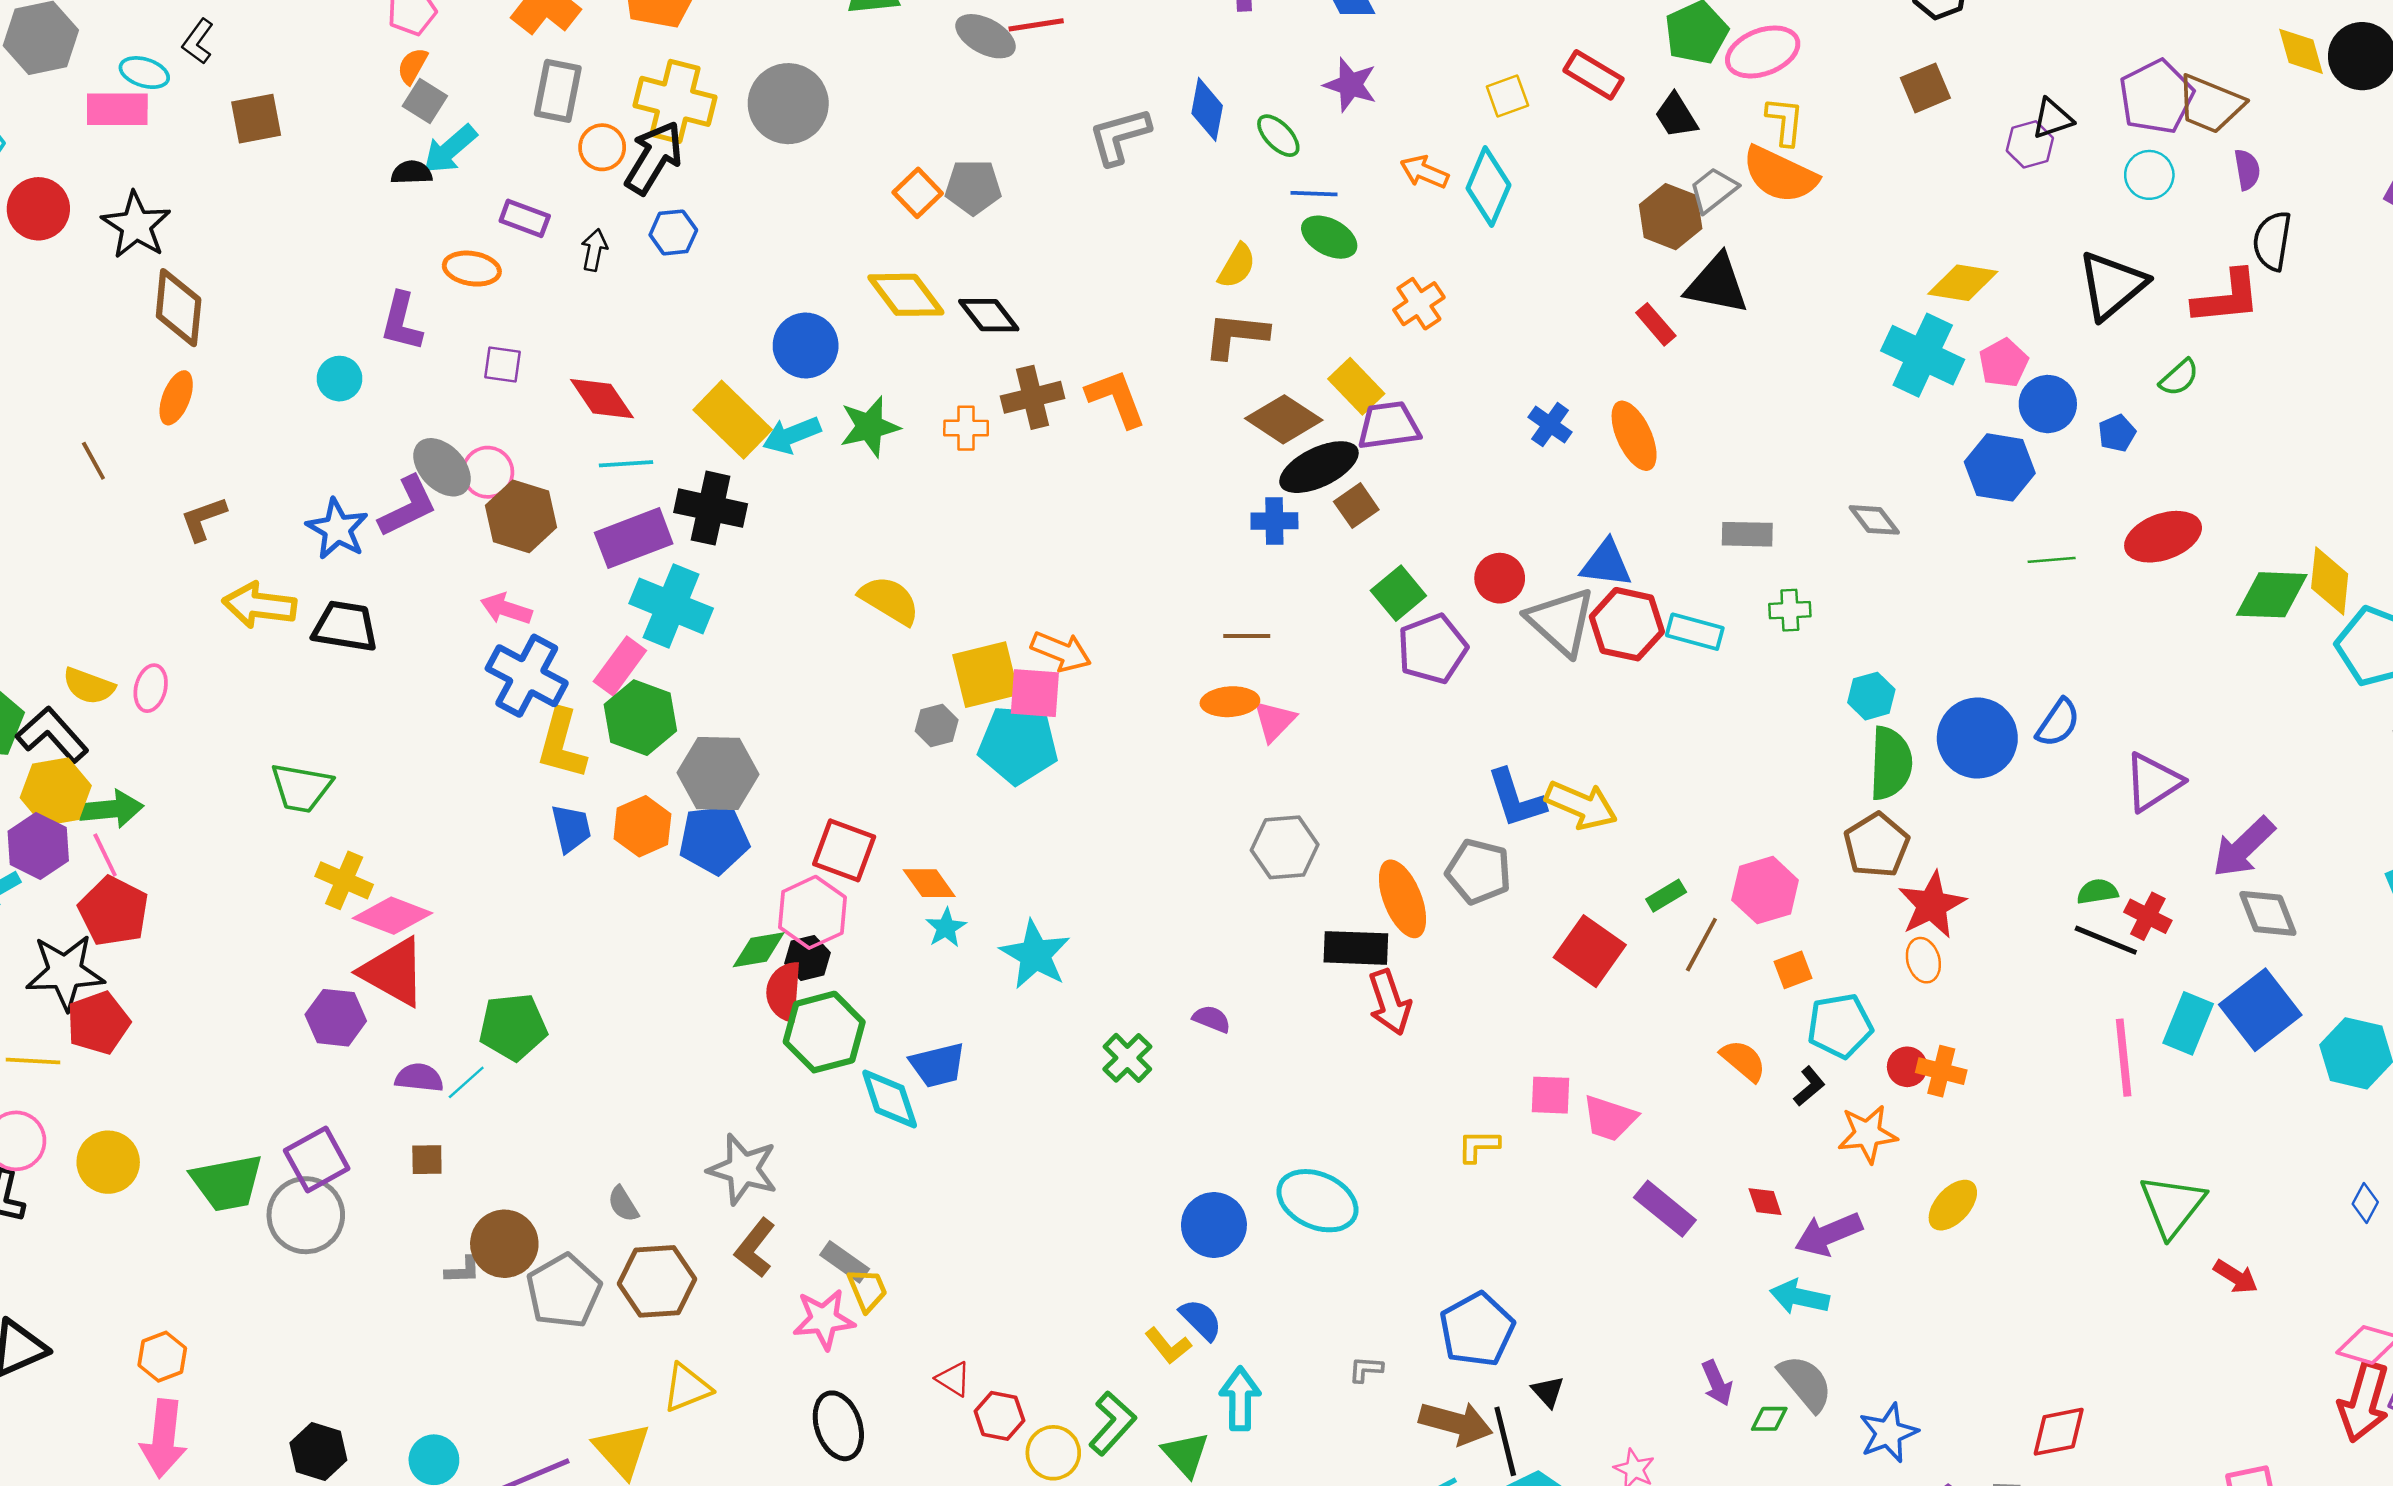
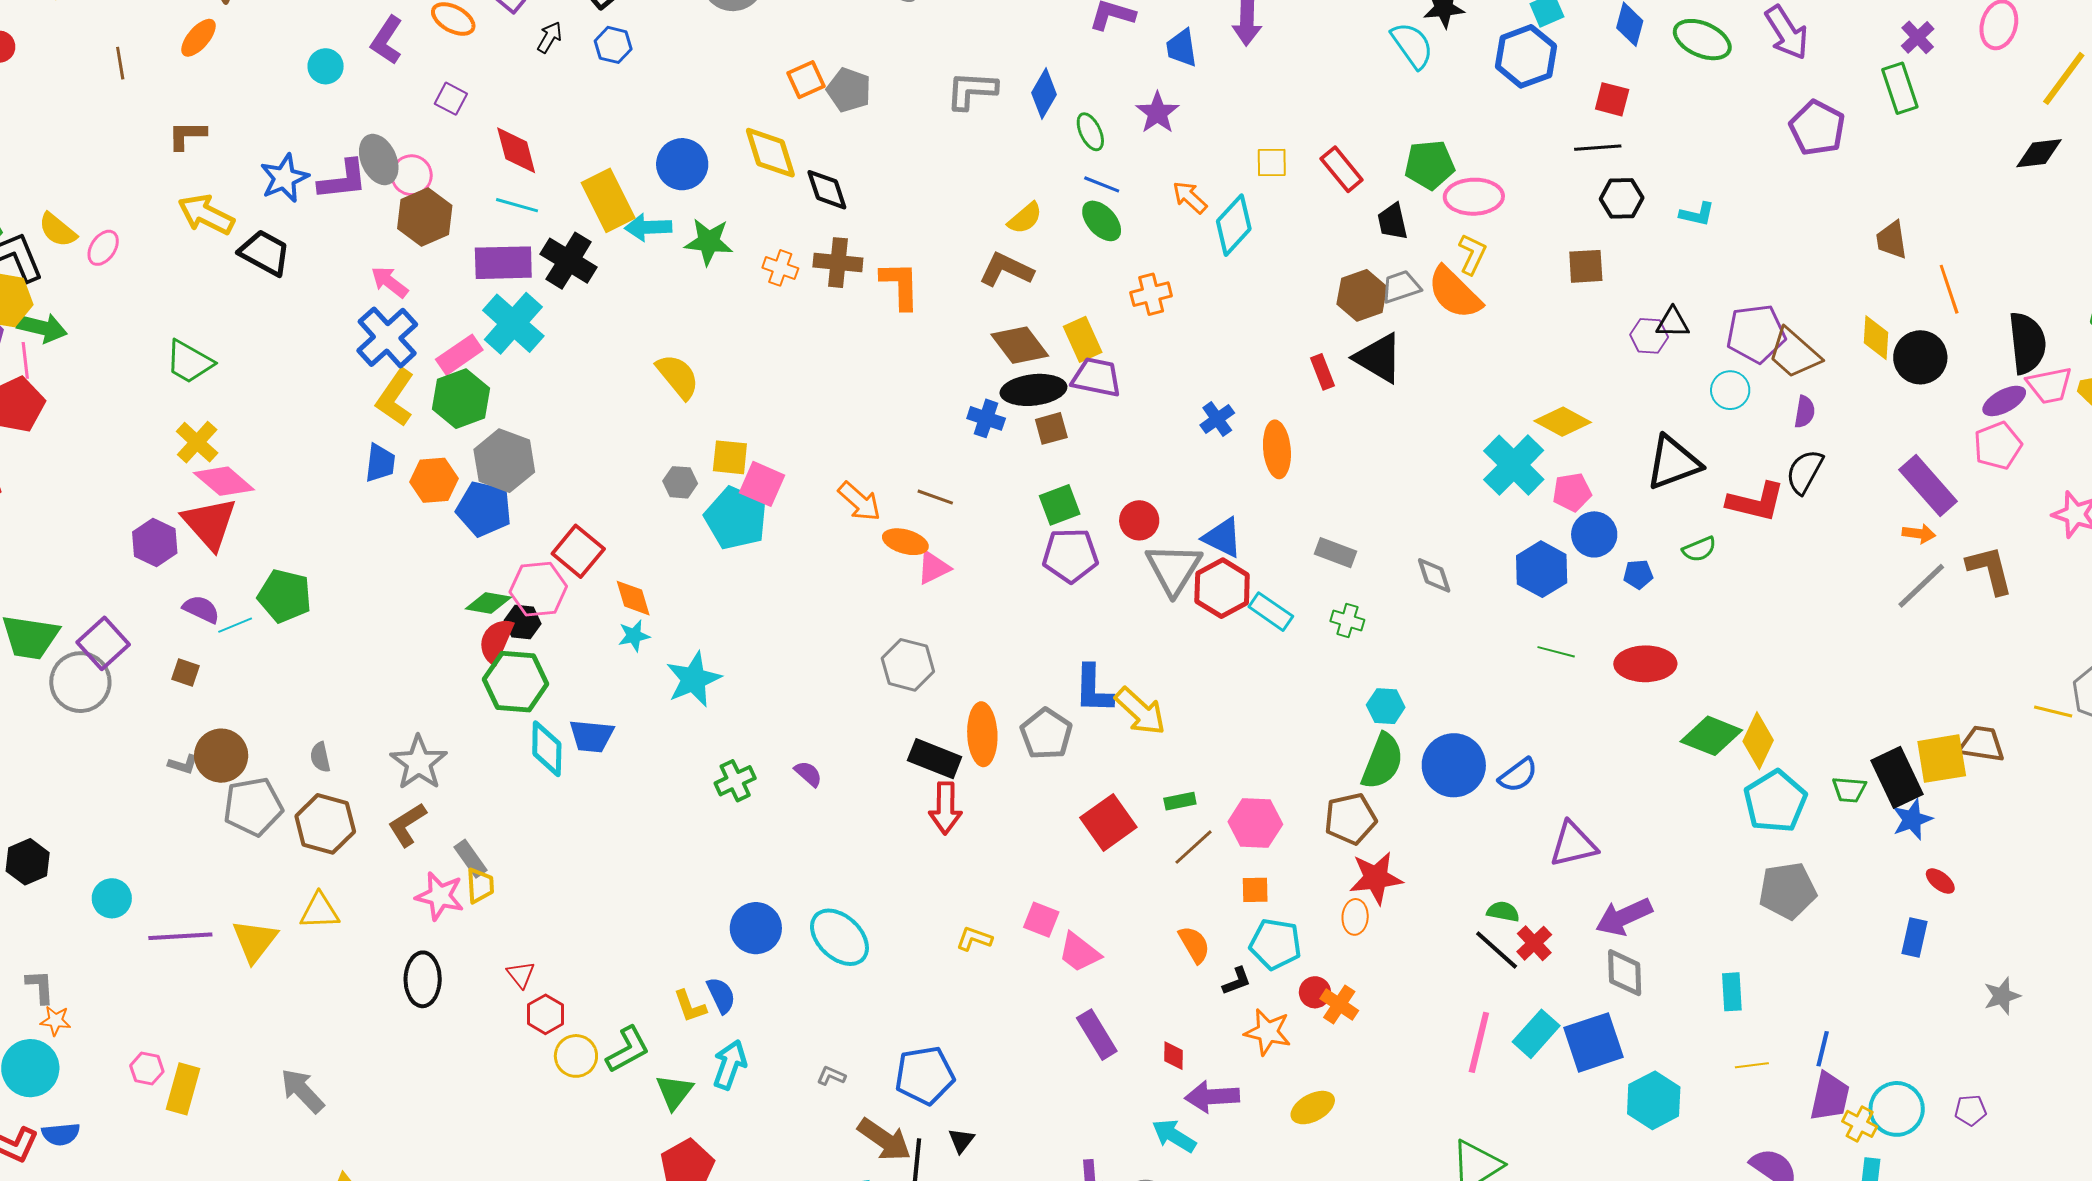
orange arrow: (1061, 651) -> (859, 501), moved
yellow square: (986, 675) -> (730, 457), size x0.7
purple square: (317, 1159) -> (103, 643), turned -33

